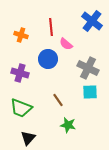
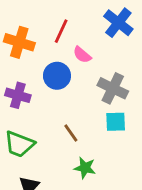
red line: (51, 27) -> (61, 31), turned 30
orange cross: (21, 35) -> (19, 42), size x1.5

